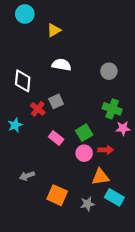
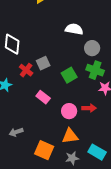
white semicircle: (61, 65) -> (74, 29), moved
gray circle: (109, 71) -> (92, 48), moved
green square: (84, 133) -> (69, 75), moved
orange triangle: (100, 177) -> (70, 136), moved

